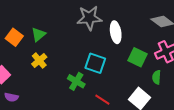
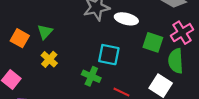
white ellipse: (116, 32) -> (126, 19), turned -60
green semicircle: (157, 77) -> (176, 61), size x1.6

